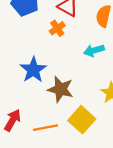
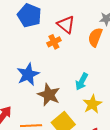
cyan arrow: (94, 50) -> (82, 82), moved, turned -54

